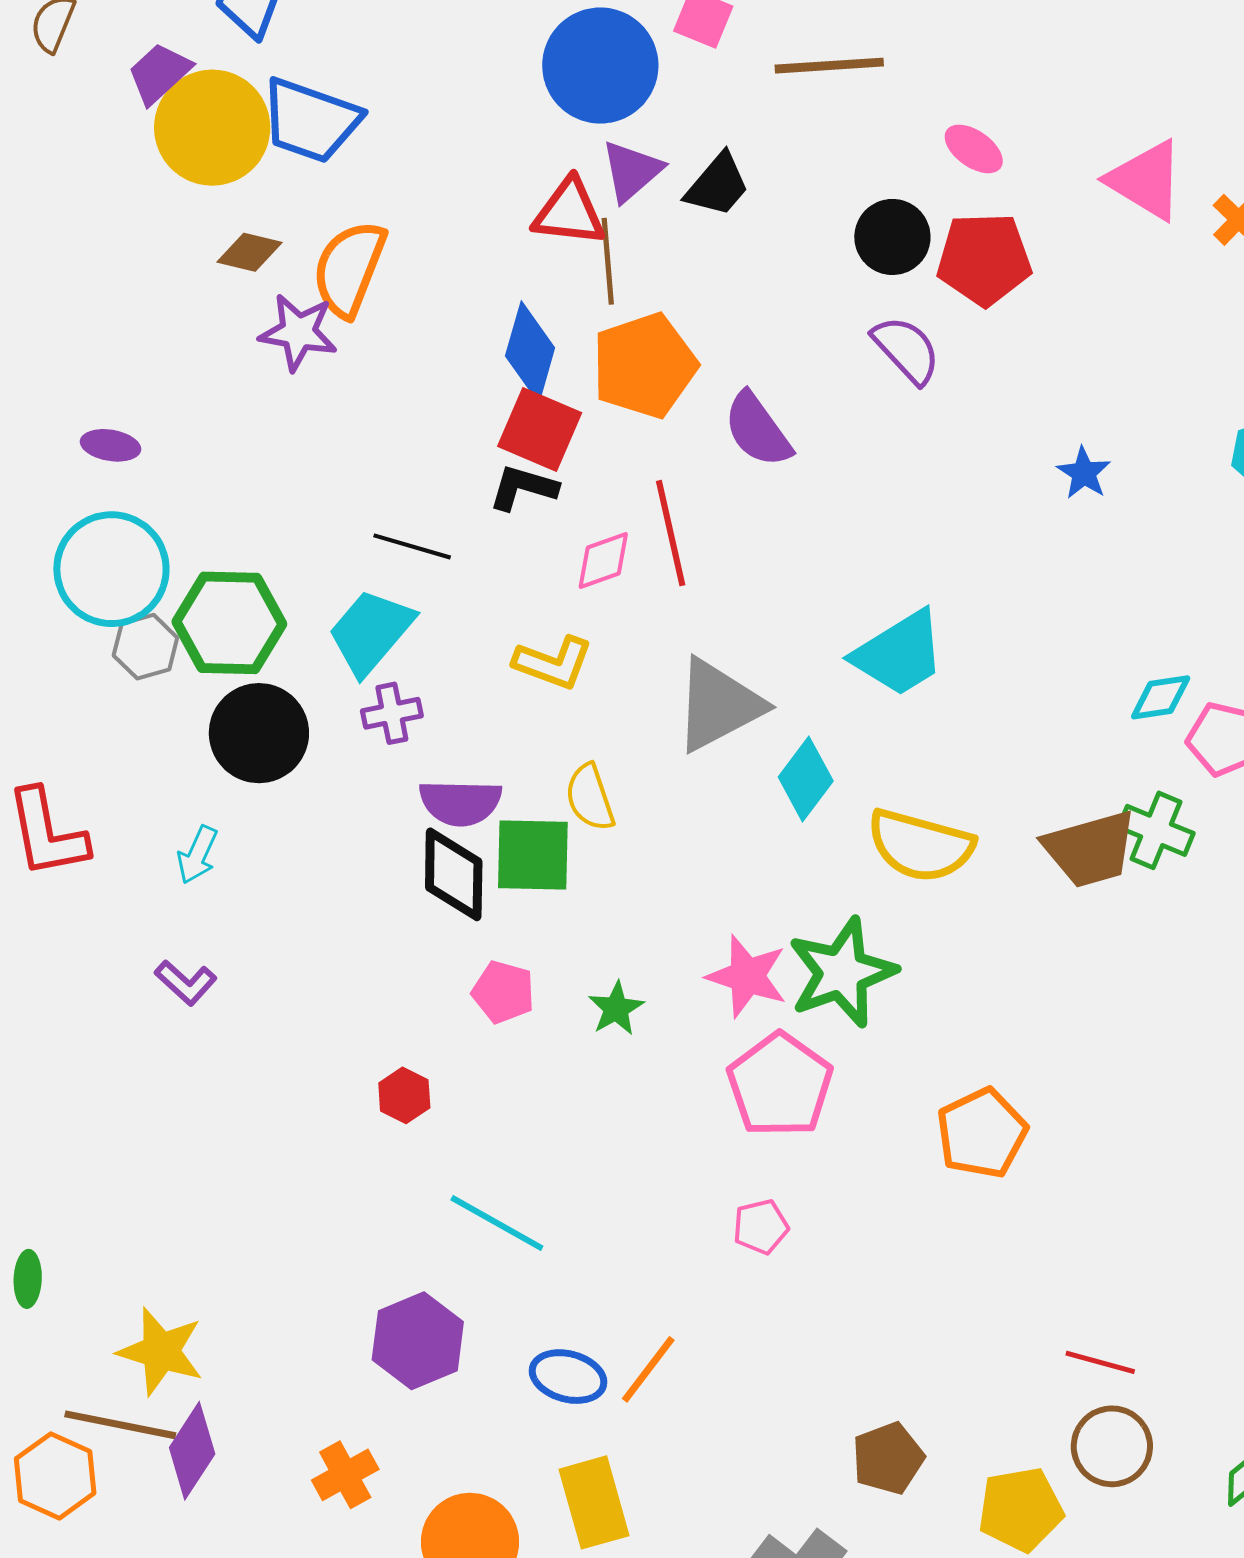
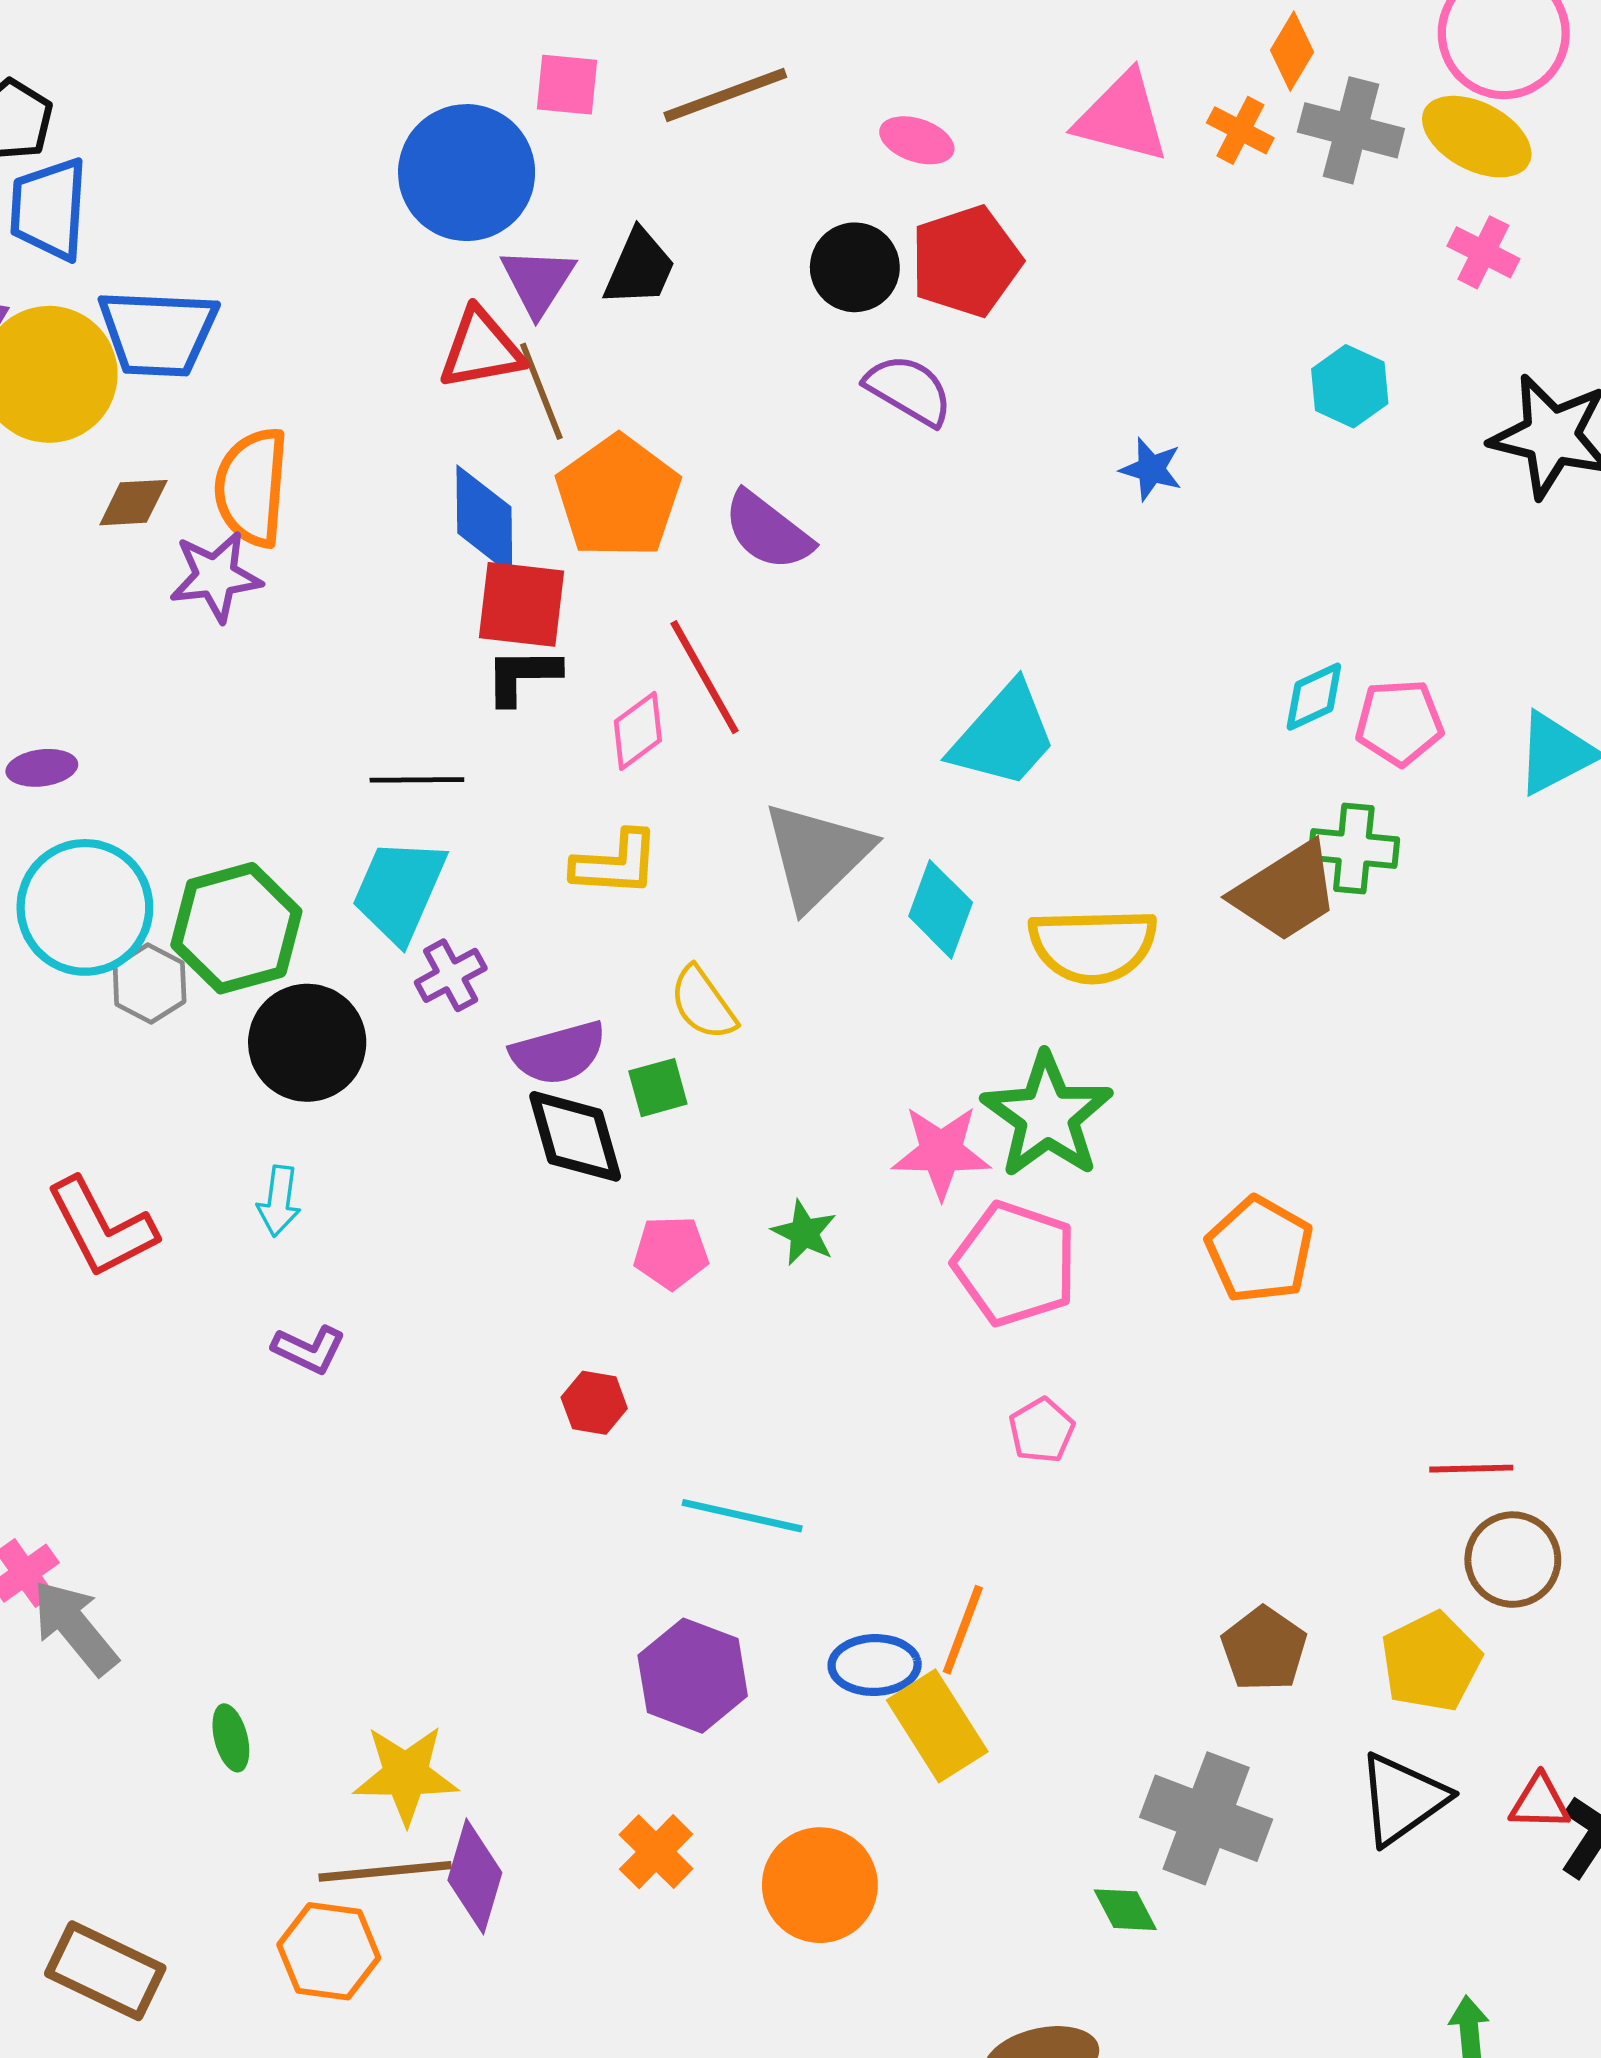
green square: (533, 855) -> (658, 1088), size x0.6
yellow rectangle: (594, 1502) -> (937, 1726), moved

